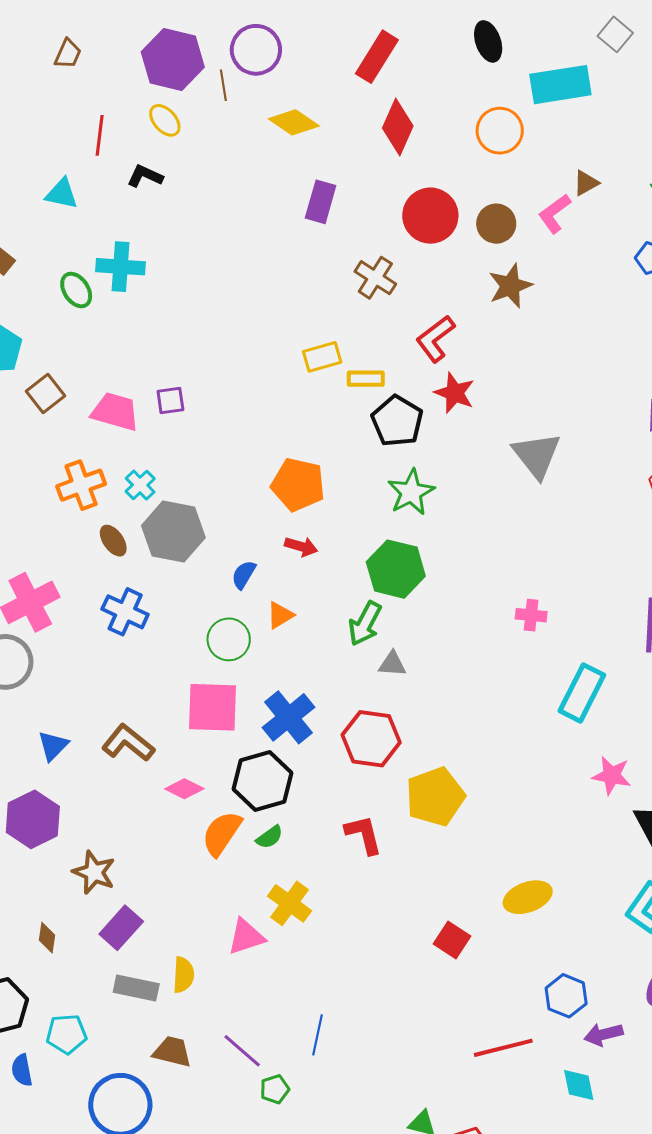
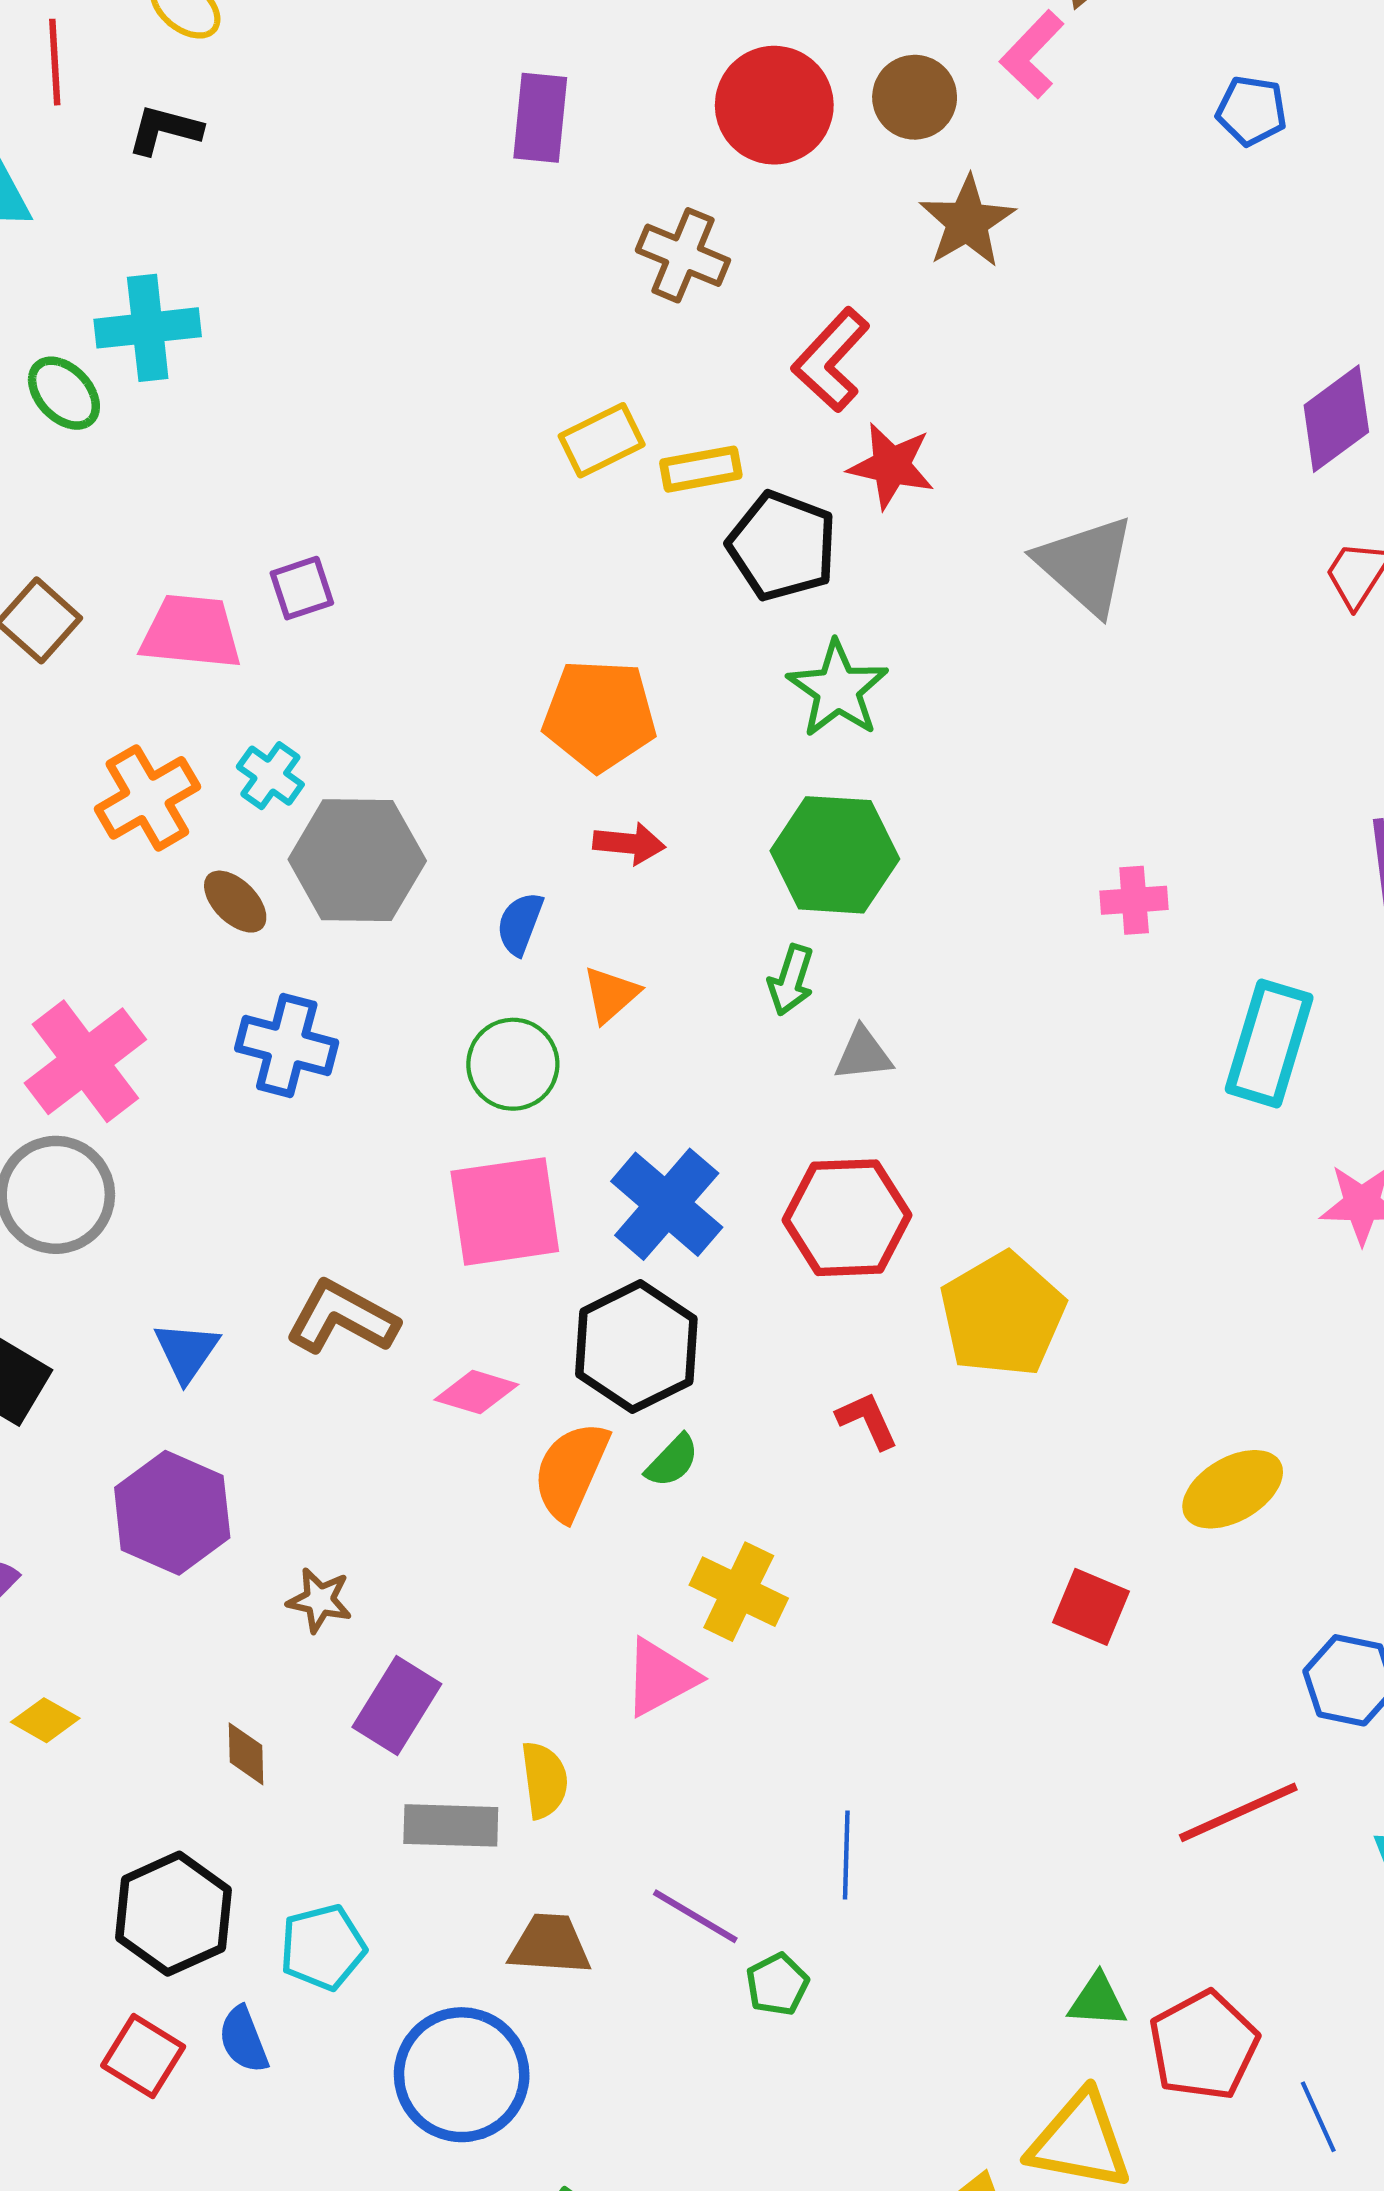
green arrow: (365, 624) -> (791, 980), size x0.7
red L-shape: (364, 835) -> (867, 1420), size x0.7
brown star: (94, 872) -> (320, 1600), size x0.7

